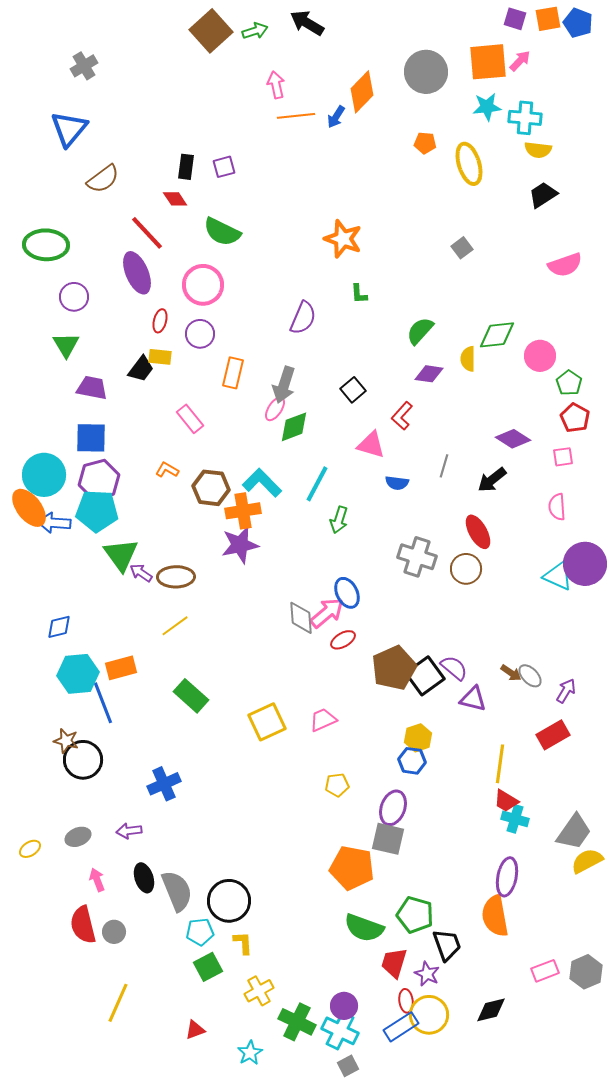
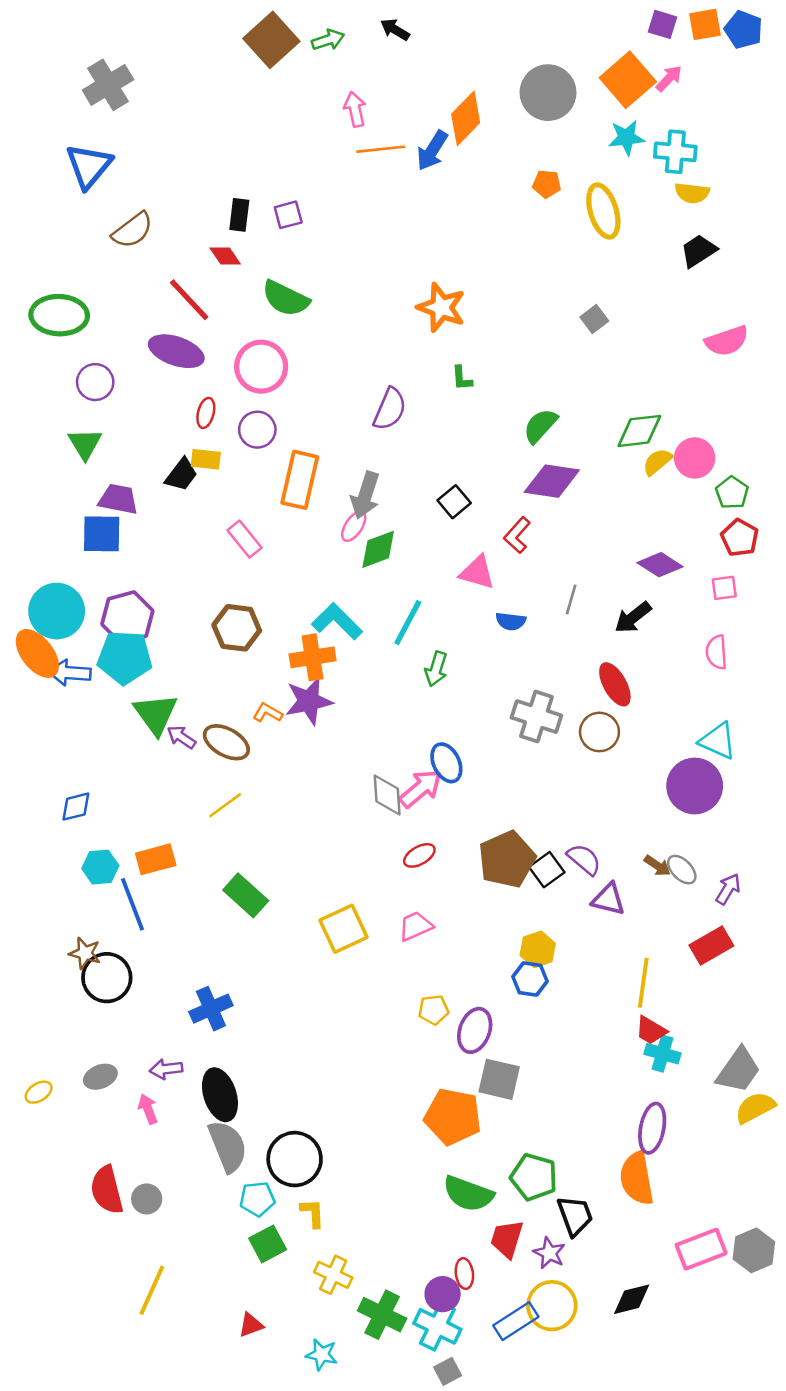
black arrow: (307, 23) -> (395, 30), size x0.7
orange square: (488, 62) -> (628, 80), turned -36
gray cross: (84, 66) -> (108, 85), size x1.4
blue arrow: (336, 117) -> (432, 151), size x1.4
purple ellipse: (137, 273) -> (176, 351), turned -48
yellow semicircle: (468, 359) -> (657, 462), moved, turned 50
orange rectangle: (233, 373) -> (300, 480), size x1.4
purple diamond: (429, 374) -> (552, 481), size x1.5
blue square: (91, 438) -> (102, 534), moved
orange L-shape: (167, 470) -> (268, 713), moved
brown hexagon: (211, 488) -> (237, 628), moved
purple circle: (585, 564) -> (695, 786), moved
brown ellipse: (176, 577) -> (226, 742), turned 30
red ellipse: (343, 640) -> (419, 855), moved
cyan hexagon: (78, 674) -> (100, 867), size x0.7
black square: (425, 676) -> (547, 870), size x0.7
purple ellipse: (393, 808) -> (475, 1030), moved
black ellipse: (144, 878) -> (220, 1095), moved, size x1.4
pink arrow: (97, 880) -> (148, 1109), moved
pink rectangle: (545, 971) -> (701, 1249), size x1.4
yellow cross: (259, 991) -> (333, 1275), turned -36
red ellipse: (406, 1001) -> (464, 1274), moved
cyan star: (250, 1053) -> (322, 1355), turned -30

